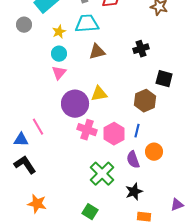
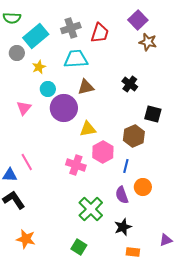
gray circle: (24, 25) -> (17, 53), moved
yellow star: (59, 32) -> (39, 67), moved
black cross: (141, 49) -> (130, 84), turned -35
pink triangle: (59, 73) -> (24, 108), moved
purple circle: (75, 104) -> (64, 108), moved
pink hexagon: (114, 134) -> (103, 152), moved

